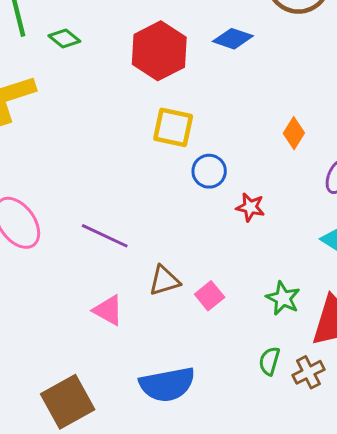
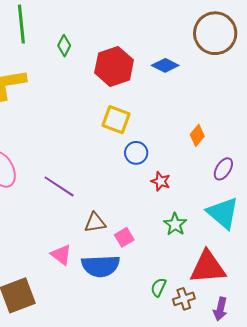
green diamond: (64, 38) -> (64, 46), moved, turned 70
green star: (283, 298) -> (175, 224), moved
pink triangle: (108, 310) -> (61, 255), moved
blue semicircle: (167, 384) -> (101, 266), moved

